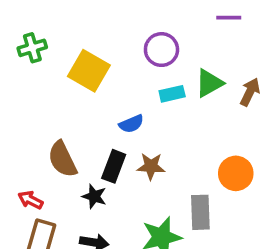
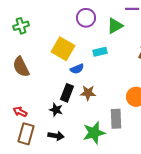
purple circle: (161, 50) -> (86, 18), moved
yellow square: (89, 71) -> (63, 49), moved
green triangle: (209, 83) -> (115, 26), moved
brown semicircle: (62, 159) -> (21, 67), moved

